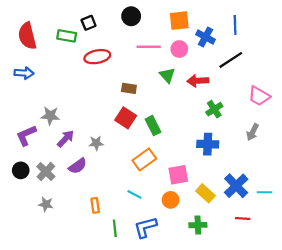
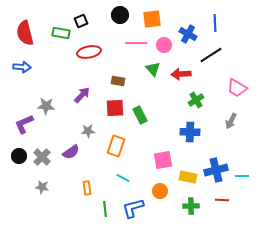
orange square: (179, 21) -> (152, 19), moved
red square: (126, 118) -> (115, 108), turned -36
purple arrow: (66, 139) -> (82, 95), moved
orange rectangle: (144, 159) -> (116, 146), moved, turned -35
blue cross: (236, 186) -> (216, 170), turned 30
yellow rectangle: (206, 193) -> (188, 177), turned -30
orange circle: (171, 200) -> (160, 191), moved
green cross: (198, 225) -> (191, 206), moved

